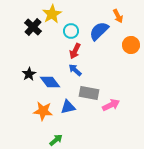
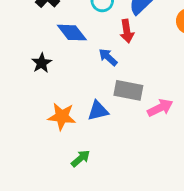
red arrow: (75, 51) -> (127, 31), moved, turned -35
blue diamond: (50, 82) -> (72, 33), moved

